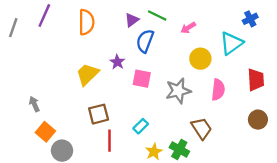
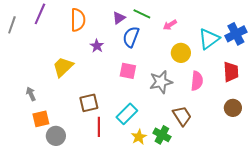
blue cross: (250, 19) -> (236, 34), moved, size x1.5
purple star: (117, 62) -> (97, 46), moved
yellow trapezoid: (87, 74) -> (63, 67), moved
cyan rectangle: (141, 126) -> (127, 114), size x1.5
orange square: (45, 132) -> (41, 119), turned 36

